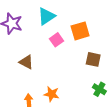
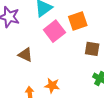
pink square: (56, 40) -> (54, 31), size x1.5

